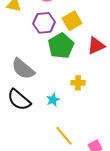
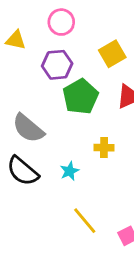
yellow square: (72, 21) -> (112, 54), moved

